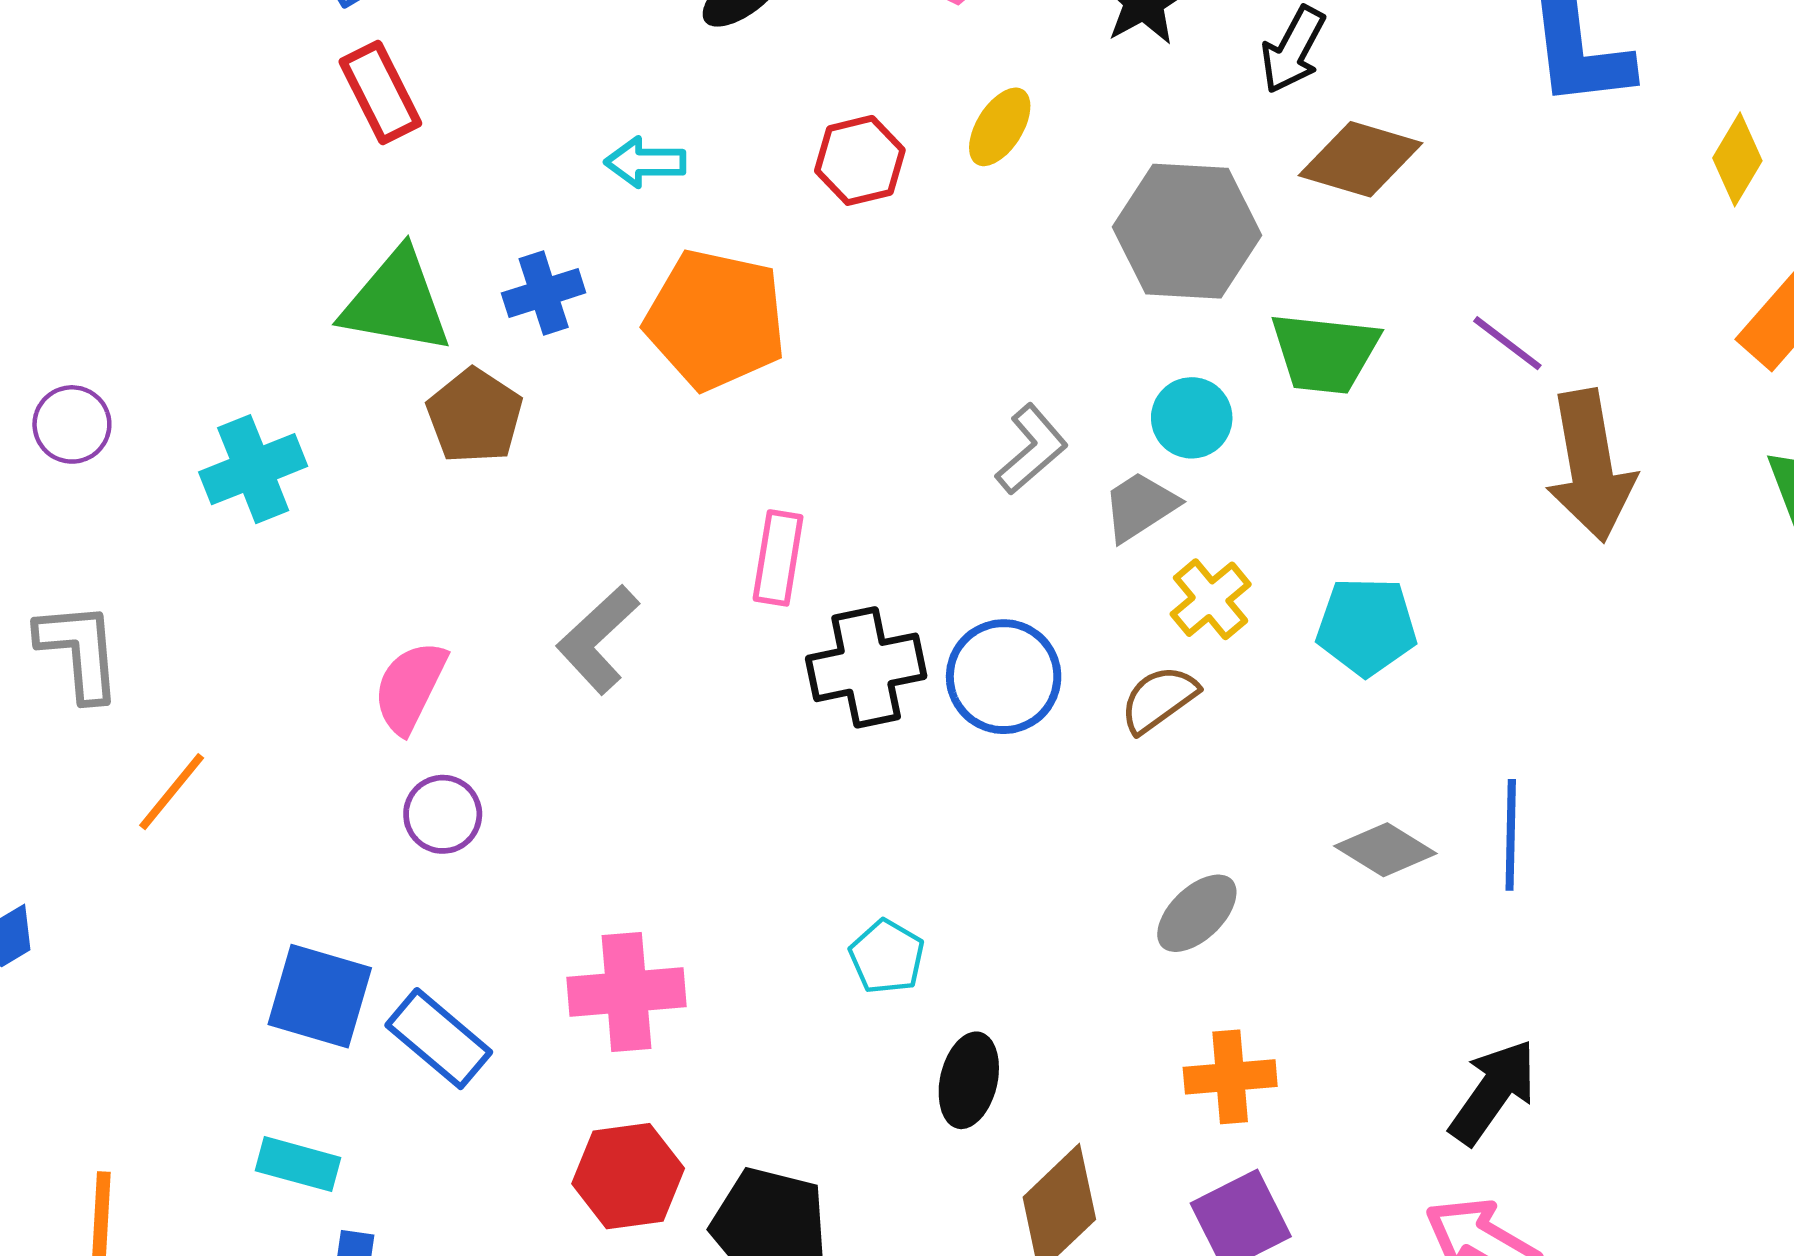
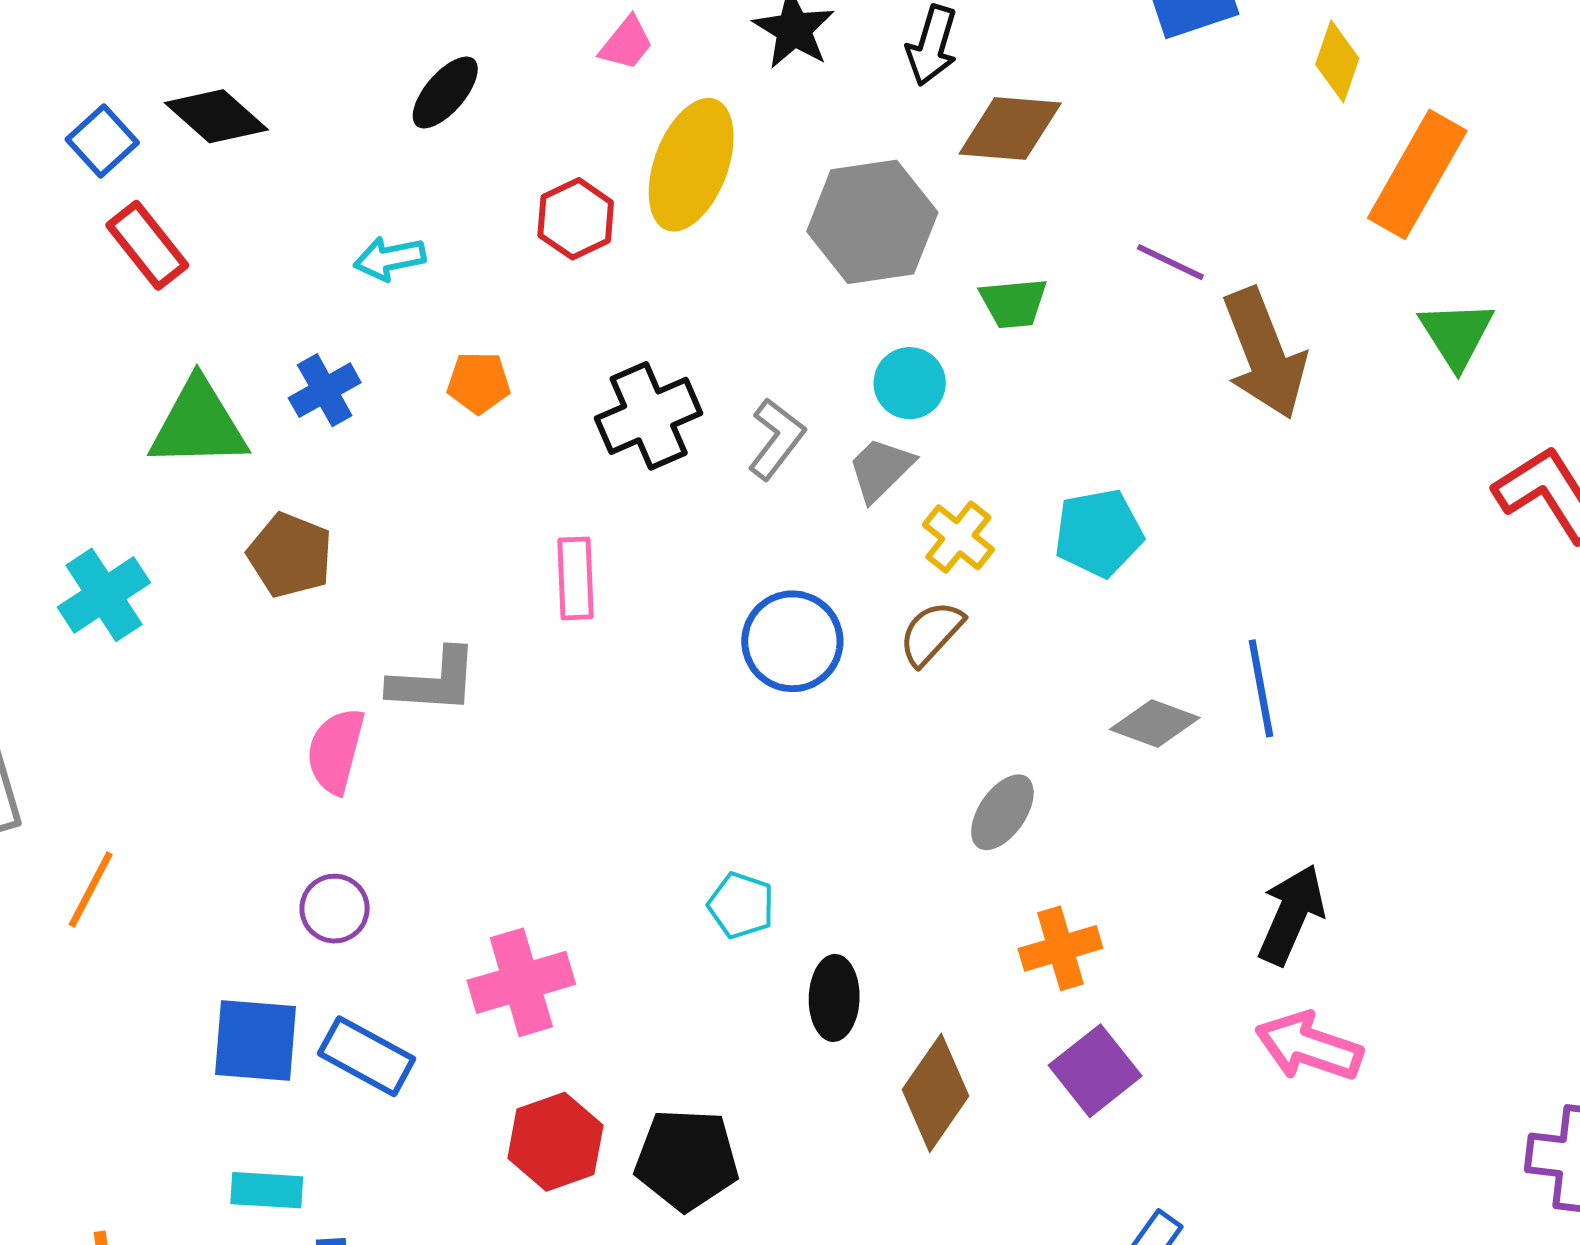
yellow ellipse: (1000, 127) -> (691, 165), size x1.8
orange pentagon: (715, 320) -> (479, 383), size x0.5
green trapezoid: (1325, 353) -> (1014, 303), size x0.7
brown pentagon: (475, 416) -> (290, 555), moved
gray L-shape: (598, 639) -> (434, 681), turned -122
black cross: (866, 667) -> (649, 416), moved
pink semicircle: (410, 687) -> (336, 751), moved
purple circle: (443, 814) -> (335, 909), moved

